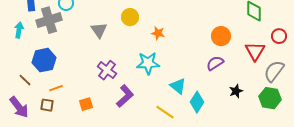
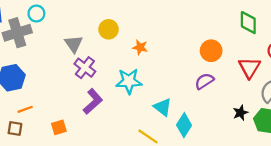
purple cross: (107, 70) -> (85, 68), moved
black star: (236, 91) -> (240, 113), moved
purple L-shape: (125, 96) -> (93, 101), moved

